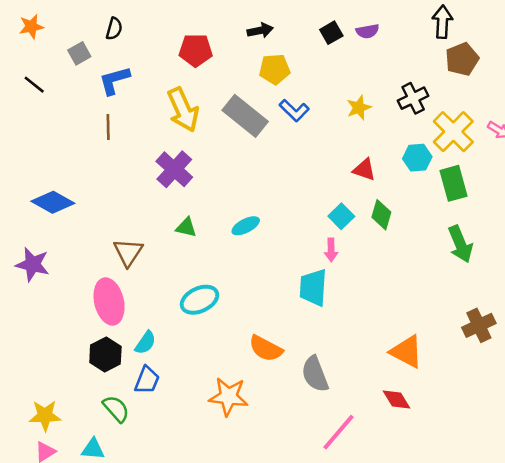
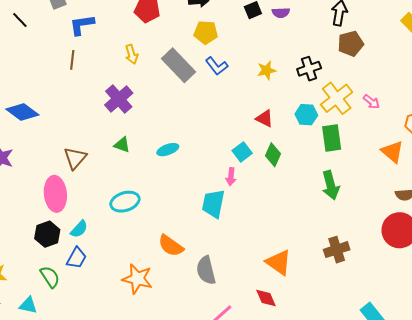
yellow arrow: (183, 110) -> (131, 54), size x0.6

